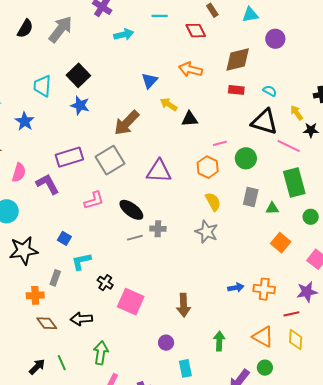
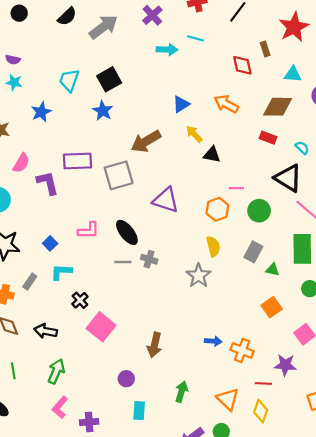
cyan triangle: (250, 15) -> (293, 74), moved
cyan line: (160, 16) -> (195, 38), moved
pink L-shape: (94, 200) -> (88, 230), moved

